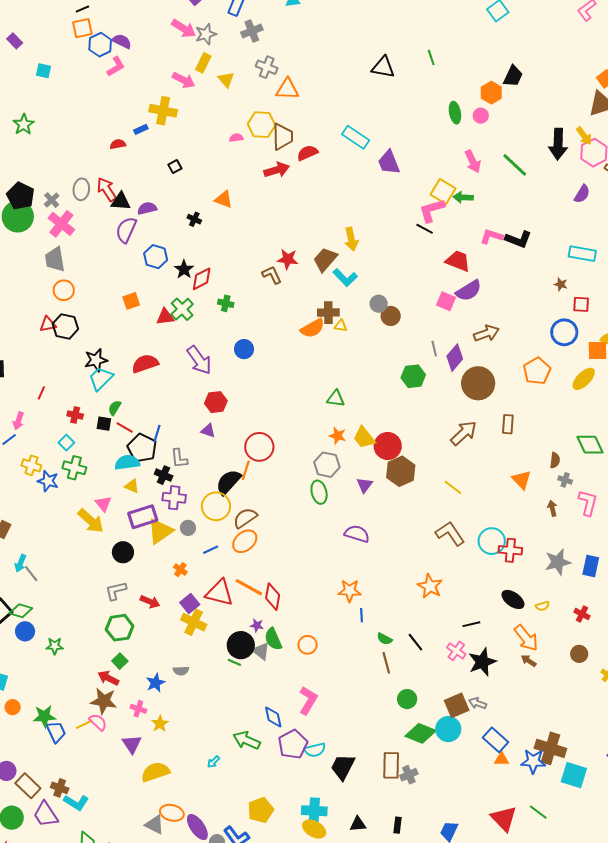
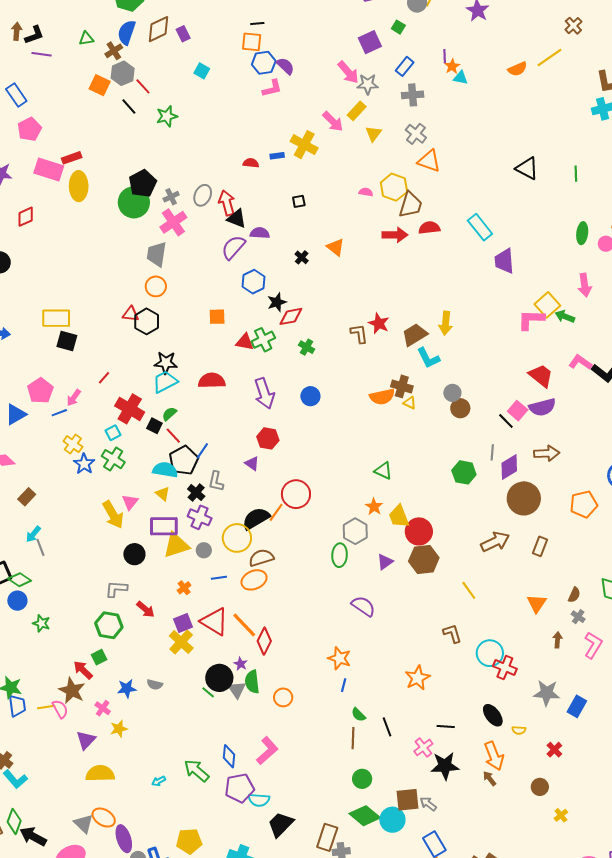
black line: (425, 229) -> (506, 421), moved
red cross: (75, 415) -> (130, 409), size x1.8
brown L-shape: (450, 533) -> (452, 633), size x0.7

